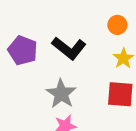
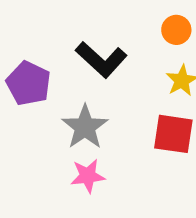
purple pentagon: (23, 50) -> (29, 83), moved

